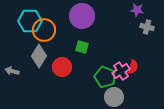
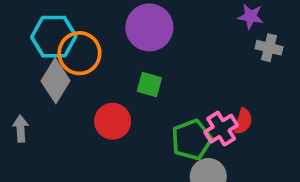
gray diamond: (39, 56) -> (56, 81), moved
gray arrow: (12, 71) -> (21, 129), turned 72
green pentagon: (105, 77) -> (192, 140), turned 30

